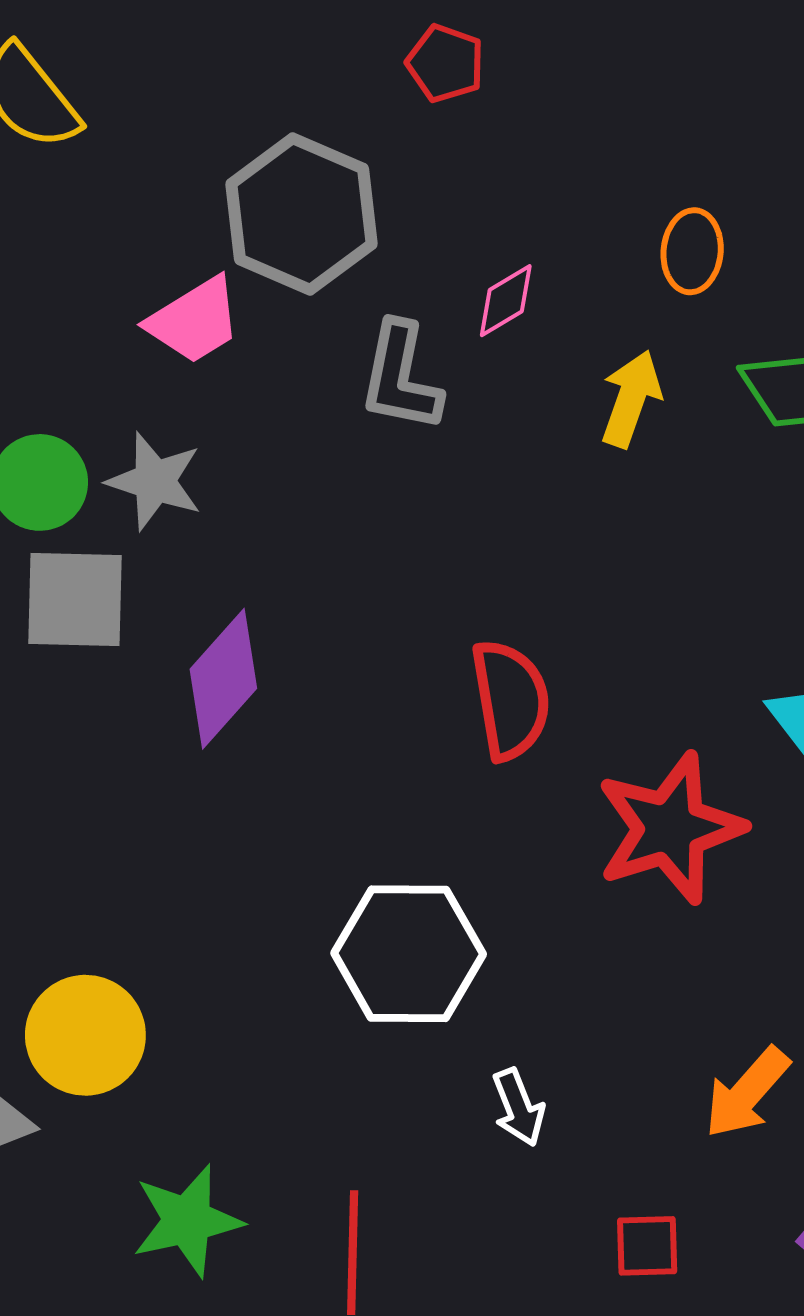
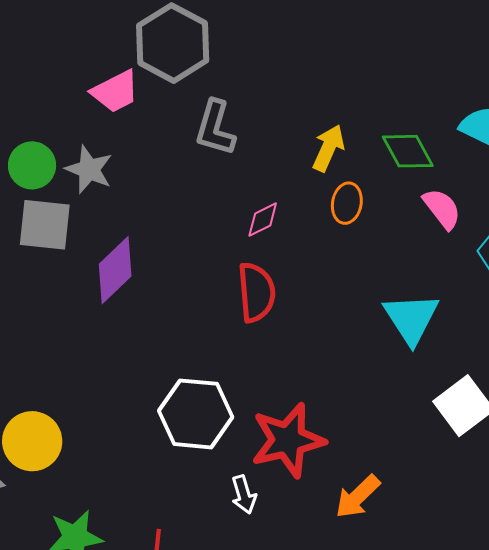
orange ellipse: (692, 251) -> (347, 203), moved
pink diamond: (506, 301) -> (263, 219), moved
red star: (670, 828) -> (288, 440), moved

